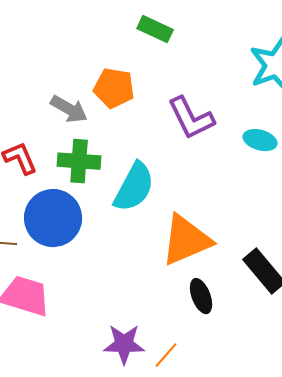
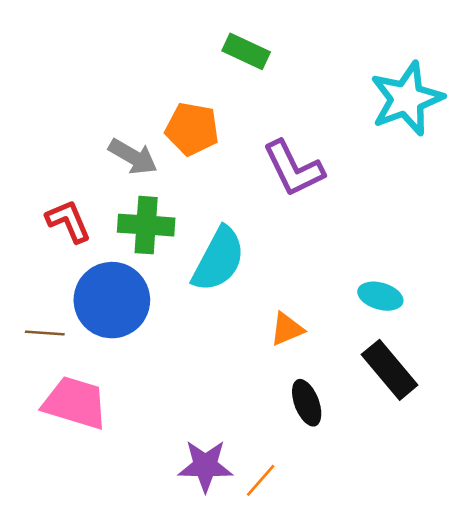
cyan ellipse: (260, 140) -> (380, 296), moved
orange triangle: (186, 240) -> (287, 329), size x0.5

